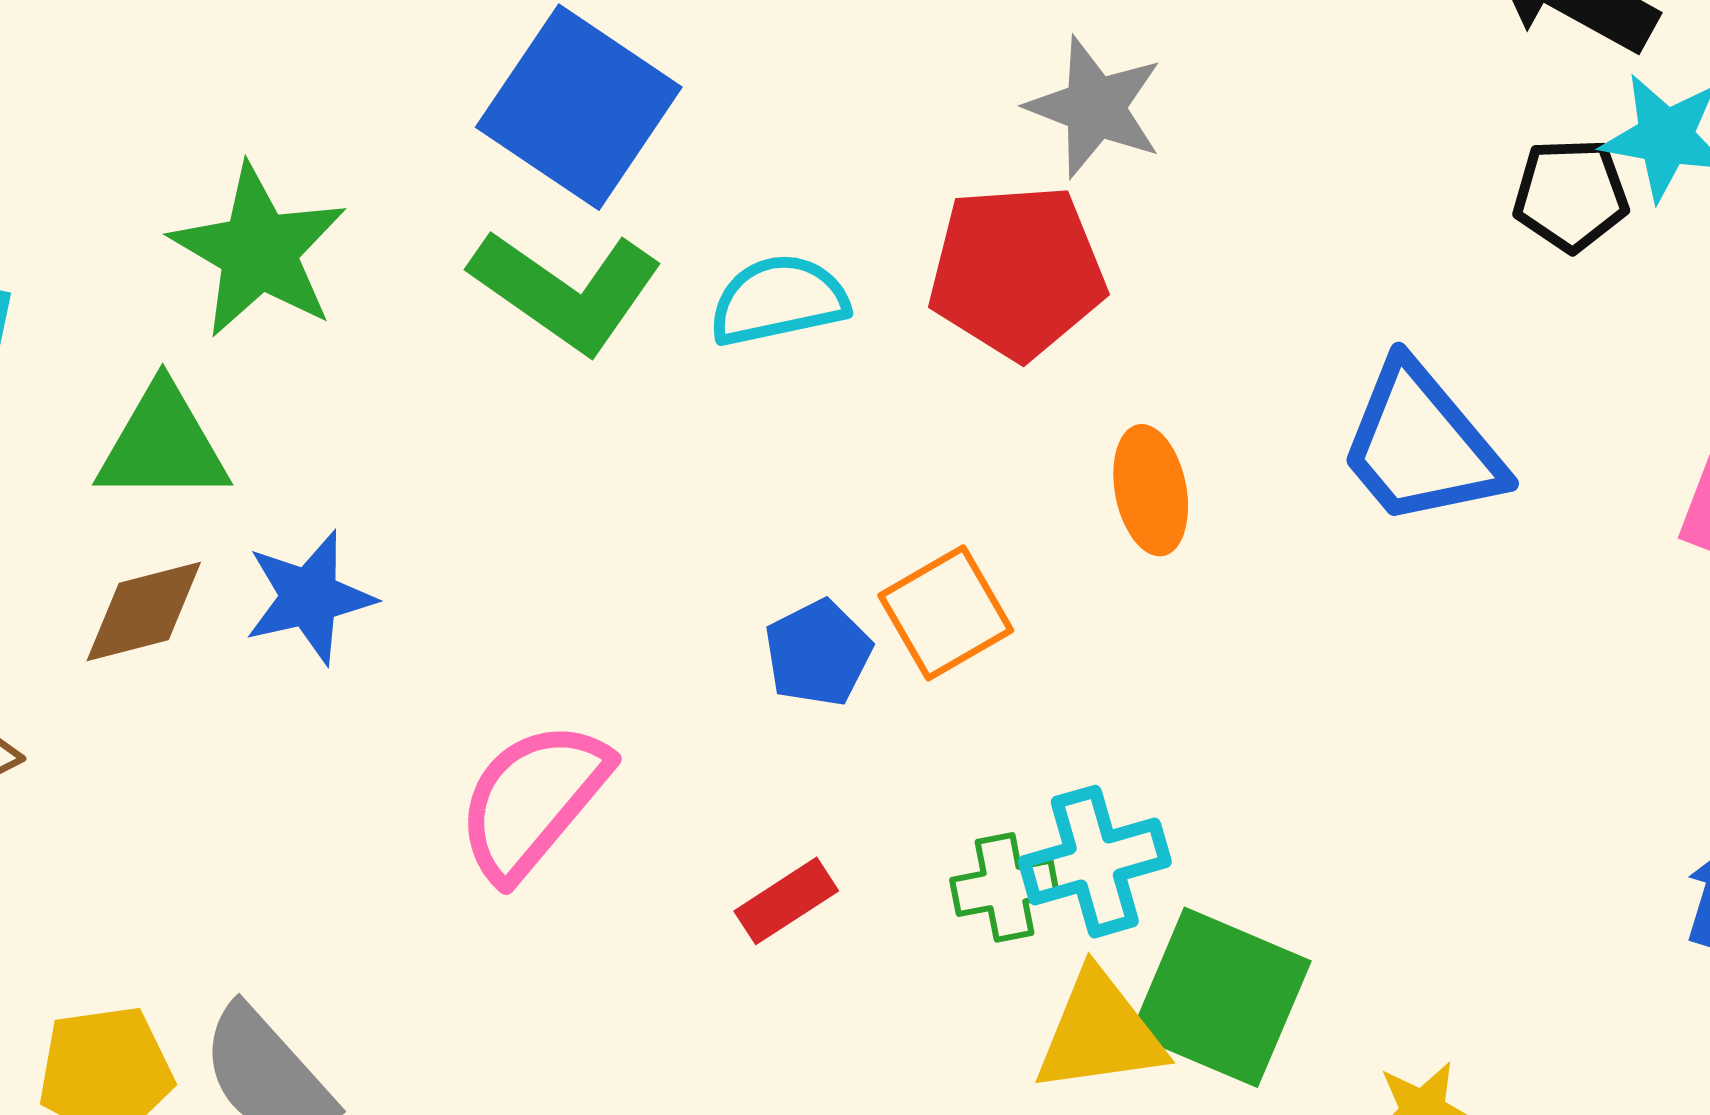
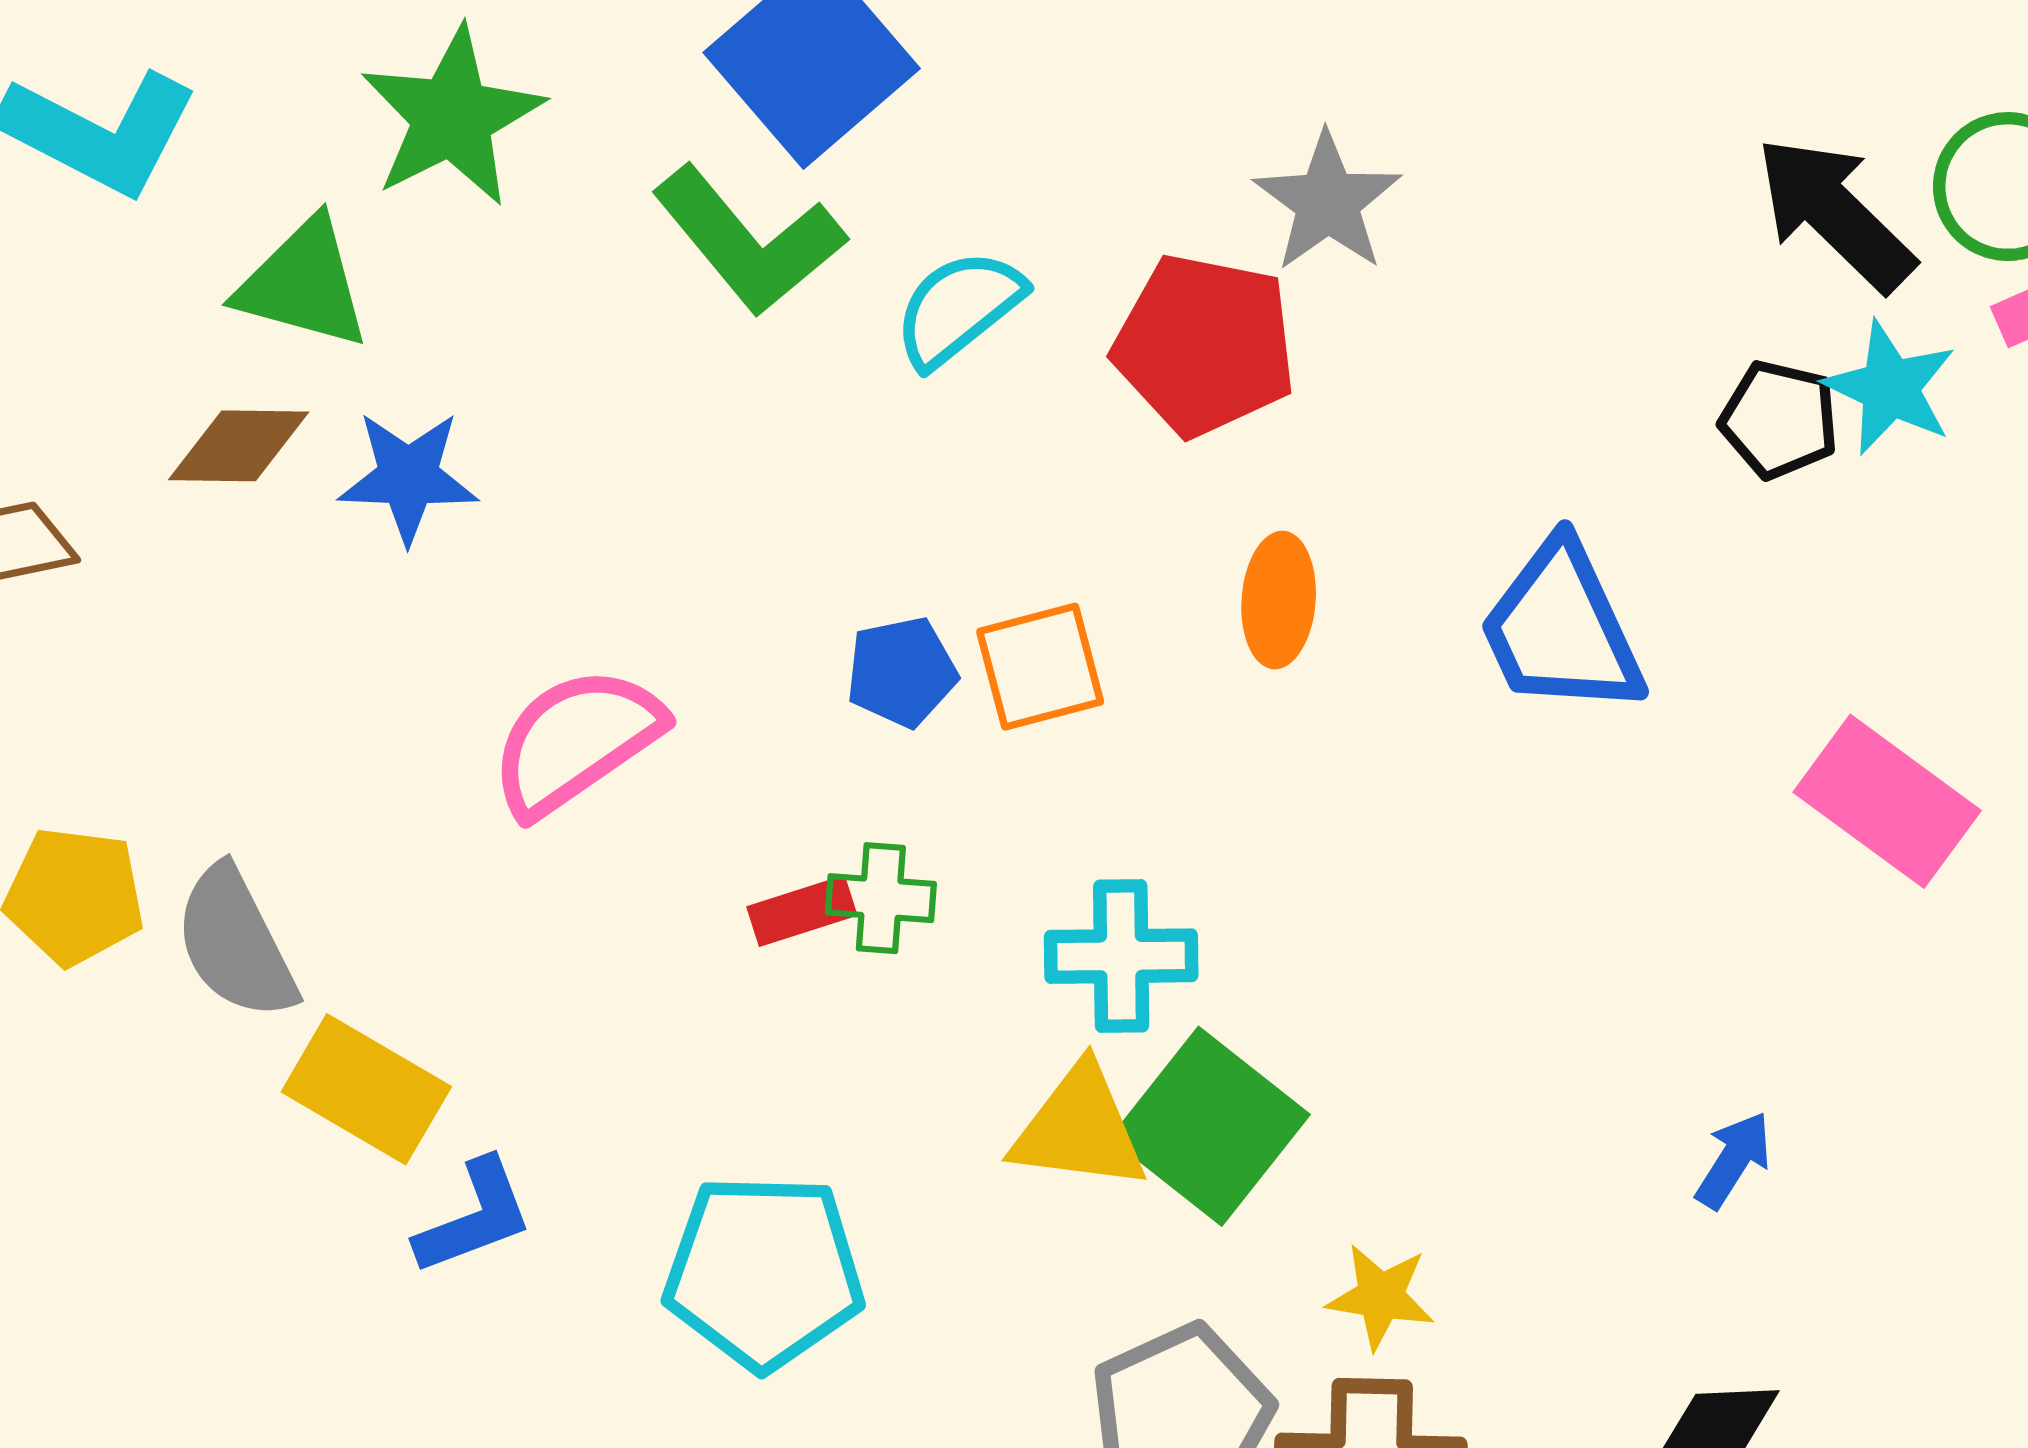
cyan semicircle: (779, 300) -> (959, 308), turned -42
green cross: (1005, 887) -> (881, 898), moved

